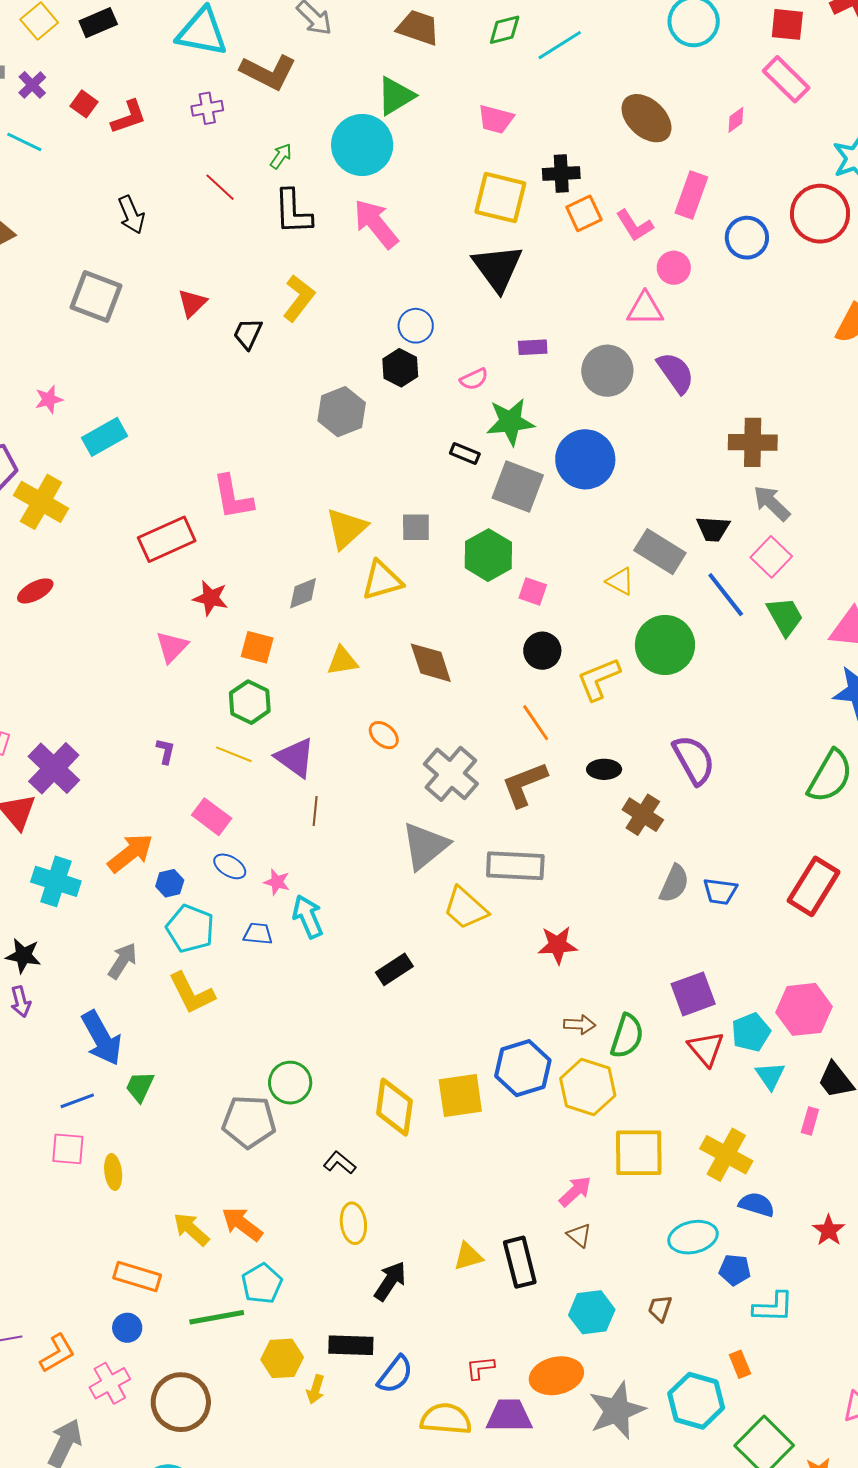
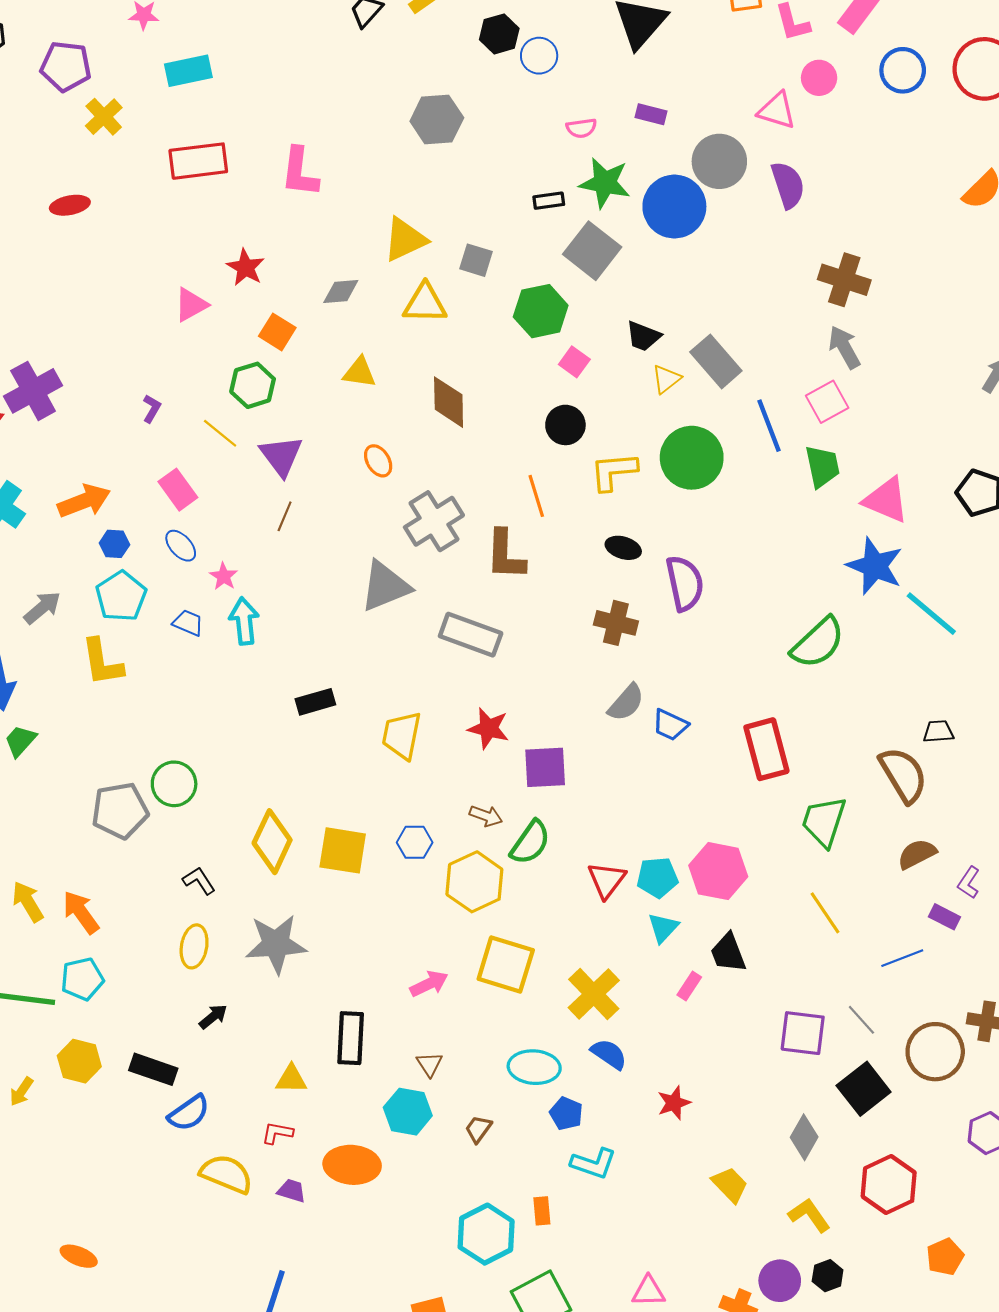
black hexagon: (400, 368) -> (499, 34), moved
black rectangle: (465, 454) -> (549, 201), turned -48
blue circle: (585, 459) -> (674, 207), moved
yellow cross: (41, 502) -> (104, 117), size x0.7
black trapezoid: (713, 529) -> (643, 336), moved
red rectangle: (167, 539) -> (198, 161), moved
yellow triangle: (620, 581) -> (666, 379), turned 36
black ellipse: (604, 769) -> (623, 548), moved
brown L-shape: (524, 784) -> (505, 555), turned -84
brown cross: (643, 815) -> (616, 623), turned -36
red rectangle: (813, 886) -> (766, 749), turned -64
yellow trapezoid: (465, 908) -> (402, 735), moved, turned 42
purple square: (693, 994) -> (545, 767), moved
blue hexagon: (523, 1068) -> (415, 842), size x0.6
gray pentagon: (249, 1122) -> (120, 811), turned -30
brown triangle: (579, 1235) -> (429, 1064), moved
yellow triangle: (468, 1256) -> (291, 1079), moved
black arrow: (390, 1281) -> (213, 1017), size x0.7
yellow arrow: (316, 1389) -> (21, 1092), moved
gray star: (617, 1411) -> (276, 944), moved
purple trapezoid: (509, 1416) -> (292, 1191), size x0.6

